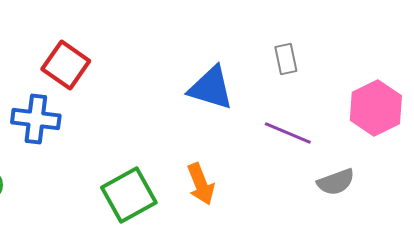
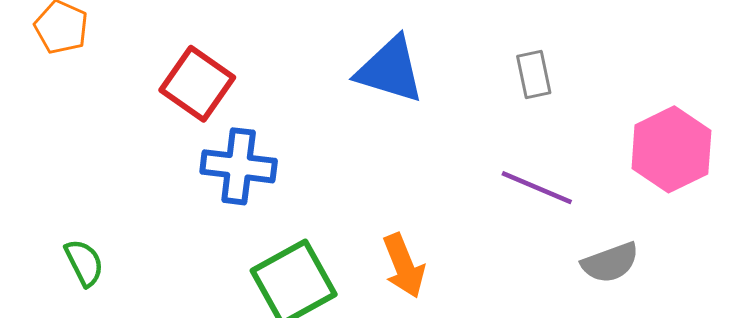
blue triangle: (211, 88) -> (390, 70), moved
blue cross: (36, 119) -> (239, 166), moved

